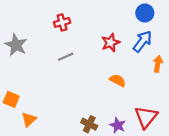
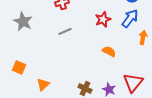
orange triangle: (29, 119) -> (43, 84), moved

